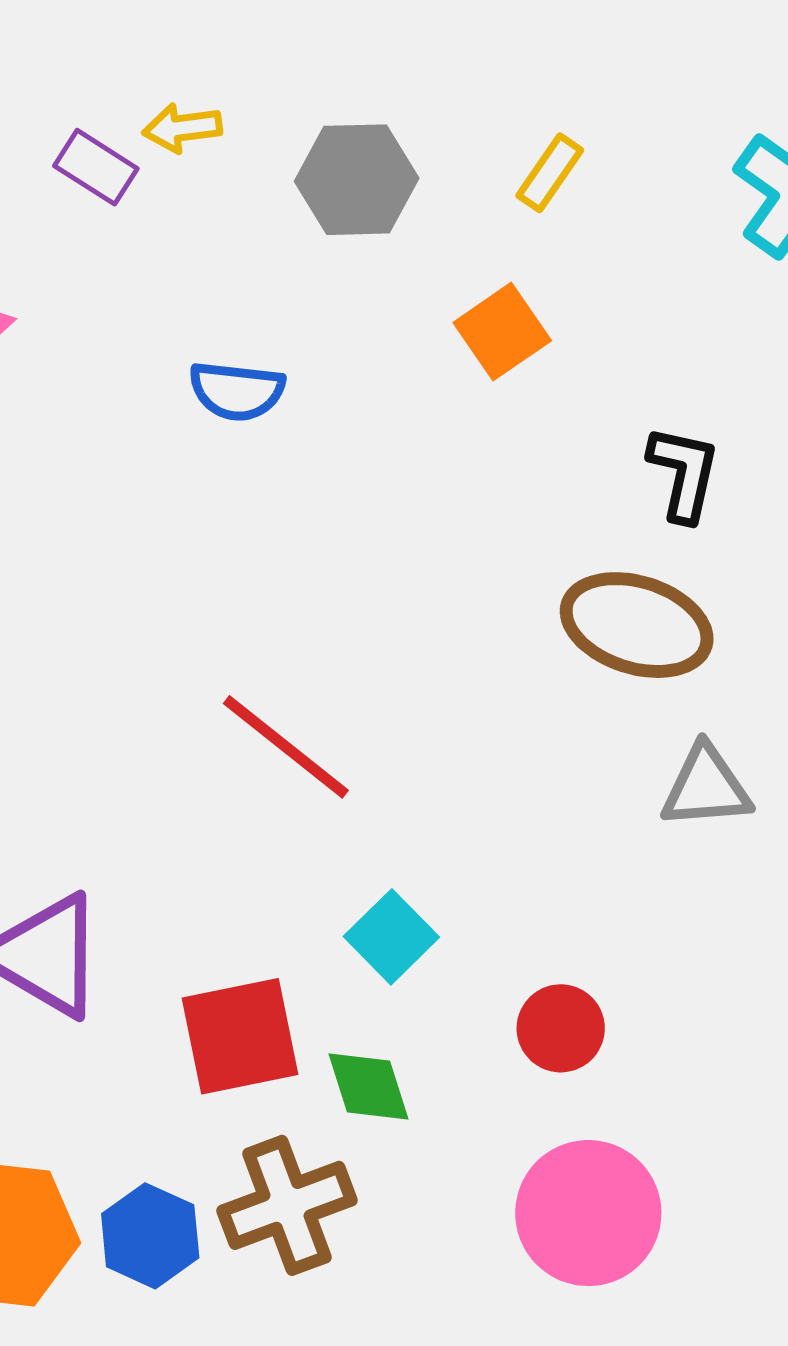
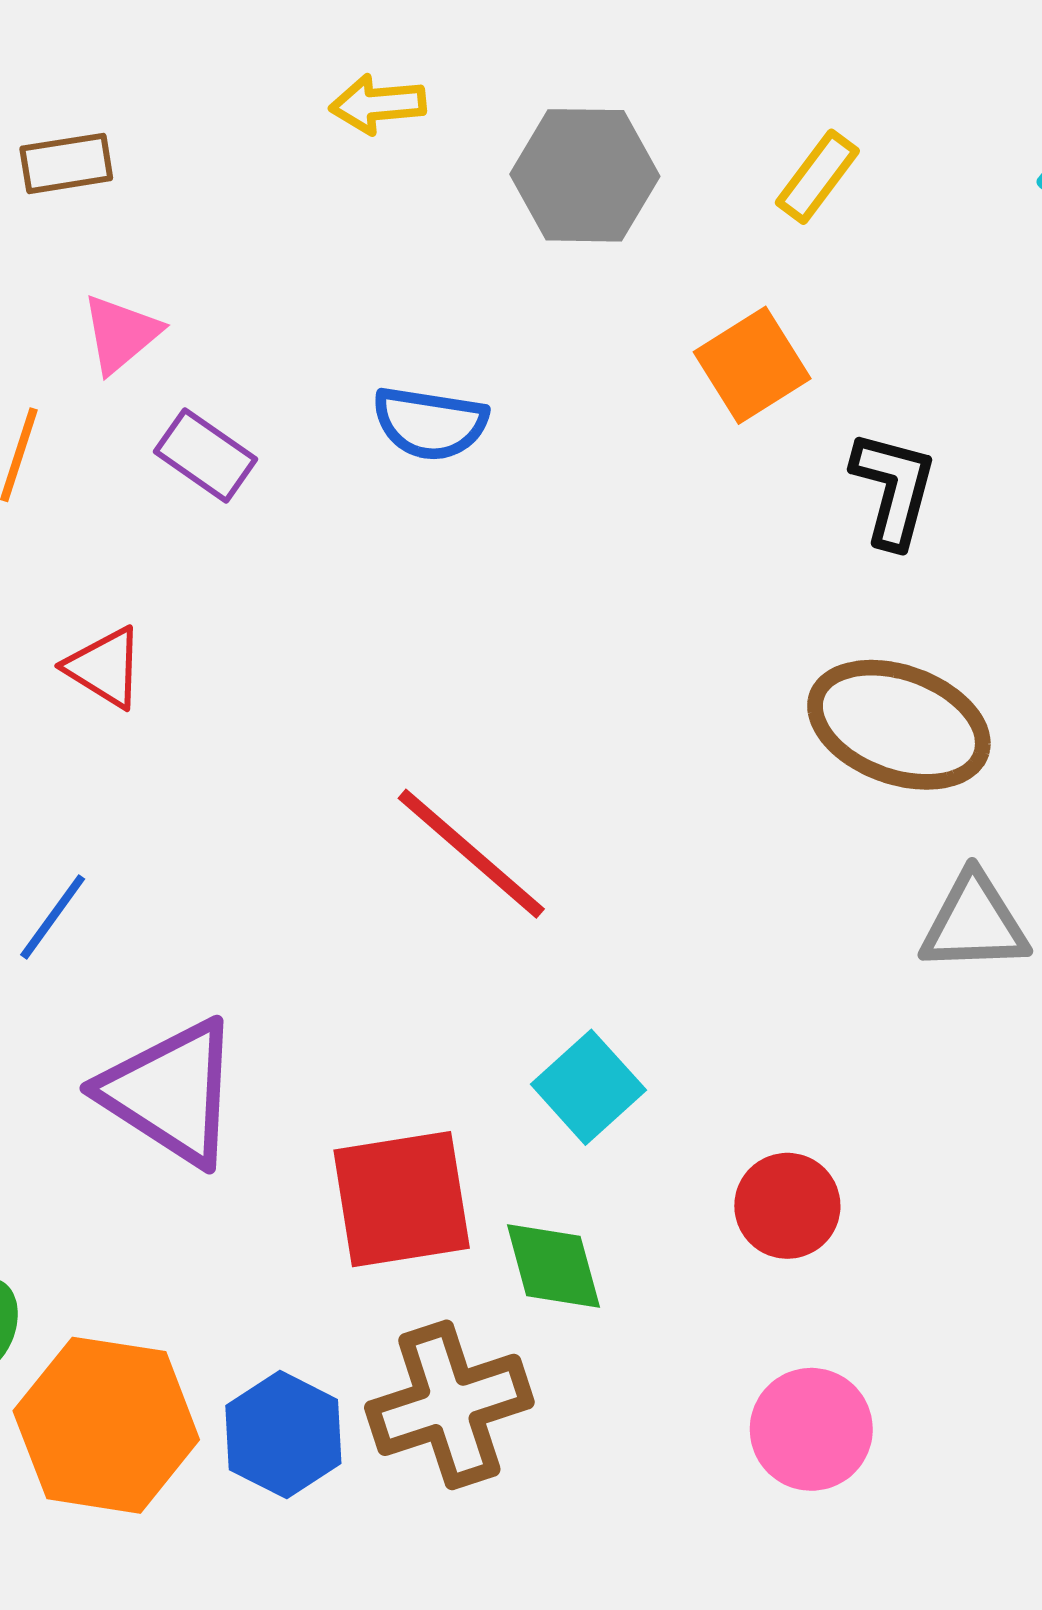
purple rectangle: (96, 167) -> (205, 455), moved
black L-shape: (684, 473) -> (894, 489), moved
pink circle: (588, 1213) -> (811, 1429), size x0.7

